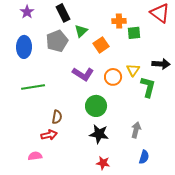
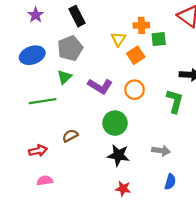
green triangle: (81, 31) -> (64, 77), moved
orange square: (101, 45) -> (136, 55), moved
blue ellipse: (24, 47) -> (32, 55), turned 70
yellow triangle: (133, 70) -> (118, 39), moved
brown semicircle: (57, 117) -> (70, 136), turned -128
gray arrow: (136, 130) -> (161, 151), turned 84
red arrow: (49, 135) -> (38, 151), moved

